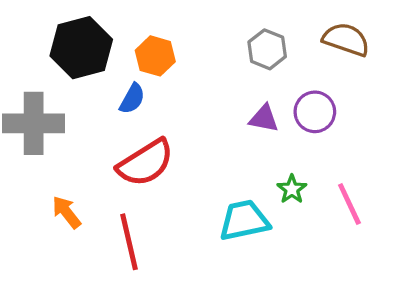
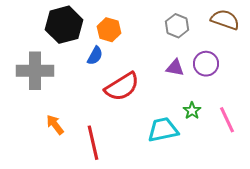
red semicircle: (145, 163) -> (122, 87), moved

